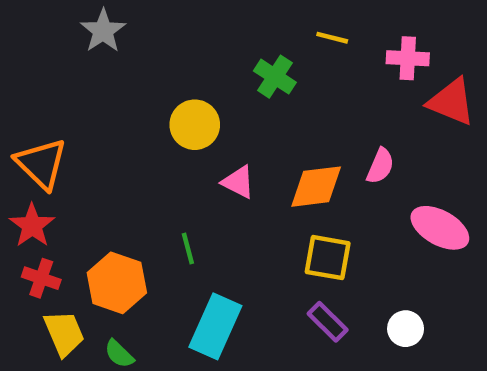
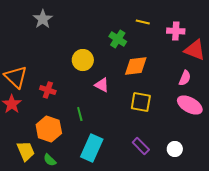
pink semicircle: (380, 166) -> (185, 78), moved
orange diamond: (316, 187) -> (136, 66), moved
yellow square: (328, 258) -> (141, 102), moved
red cross: (41, 278) -> (48, 90), moved

